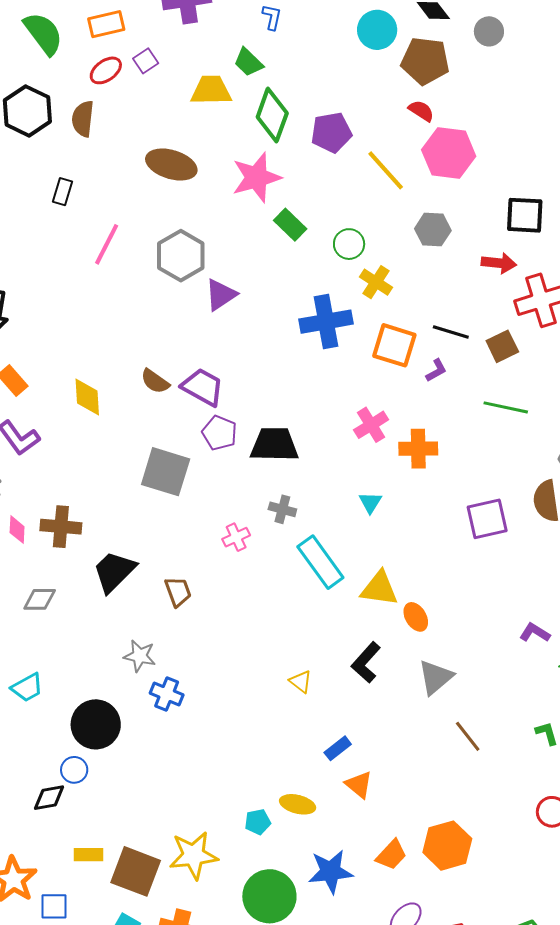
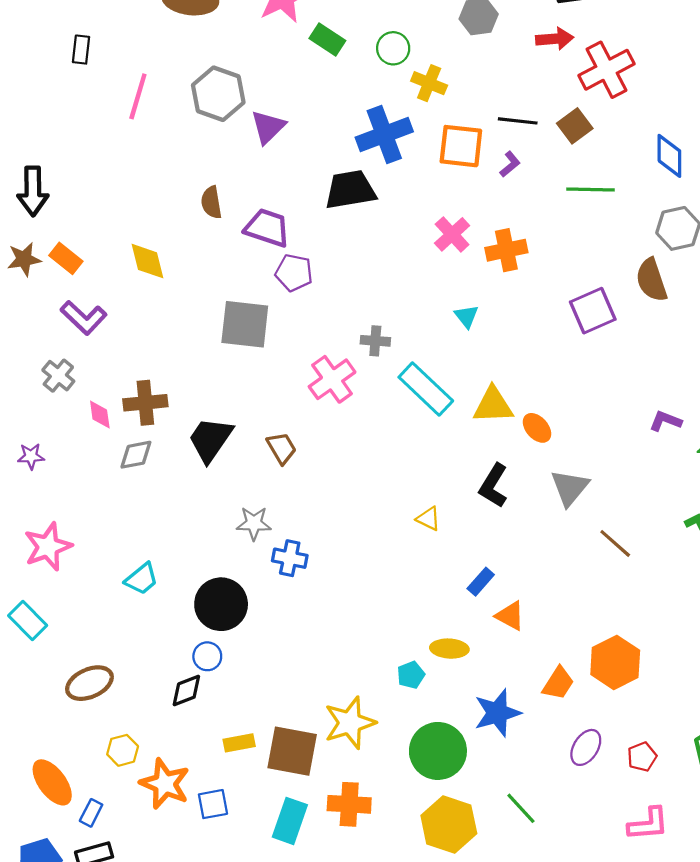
brown semicircle: (155, 381) -> (211, 202), moved, turned 56
black trapezoid: (274, 445) -> (350, 190), moved
pink cross: (236, 537) -> (332, 379), size x1.6
gray diamond: (40, 599) -> (136, 455), moved

